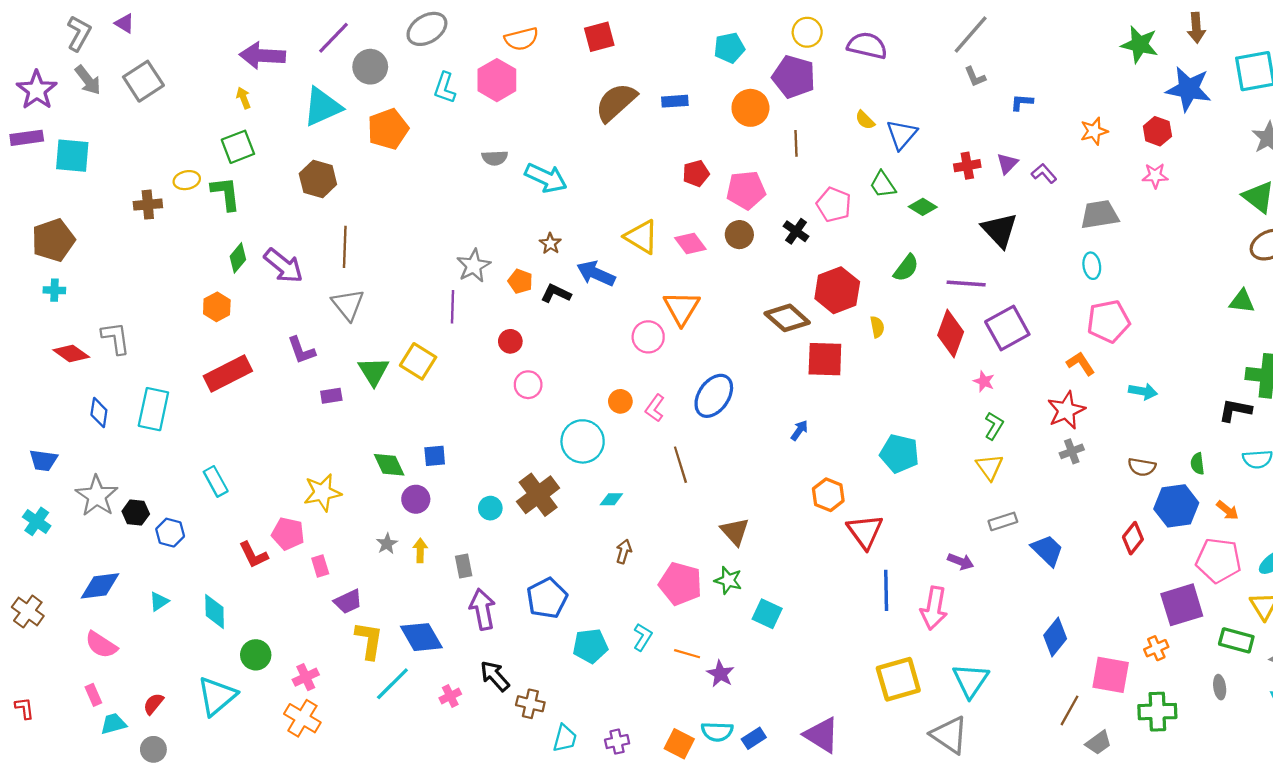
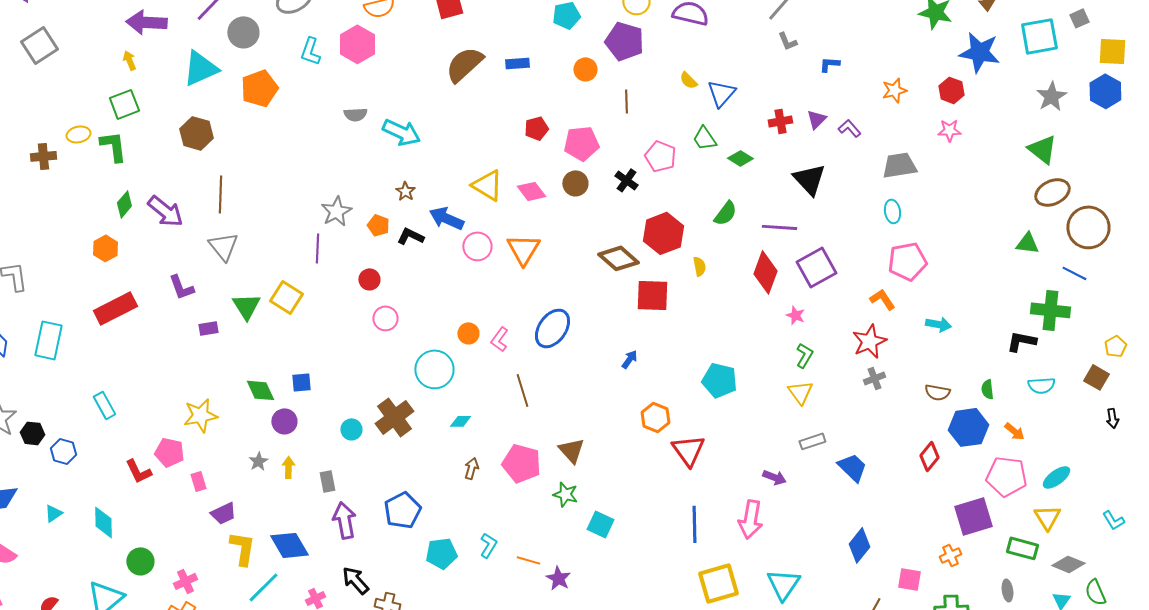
orange circle: (750, 108) -> (585, 69), size x0.7
pink circle: (648, 337) -> (477, 246), moved
pink pentagon: (680, 584) -> (521, 463), moved
blue line: (886, 590) -> (694, 524), moved
pink square: (1111, 675) -> (909, 579), size x0.7

